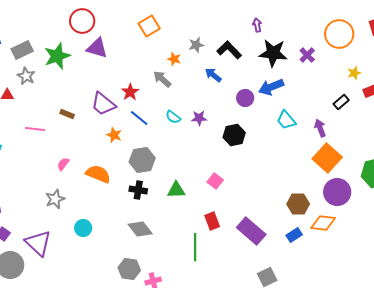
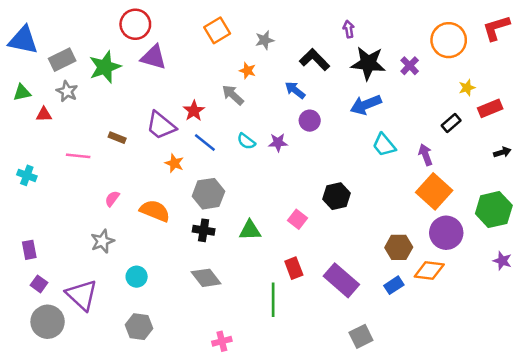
gray star: (196, 45) -> (265, 40), moved
purple circle: (245, 98) -> (310, 121), moved
black hexagon: (234, 135) -> (337, 196), moved
gray hexagon: (129, 269) -> (139, 327), moved

